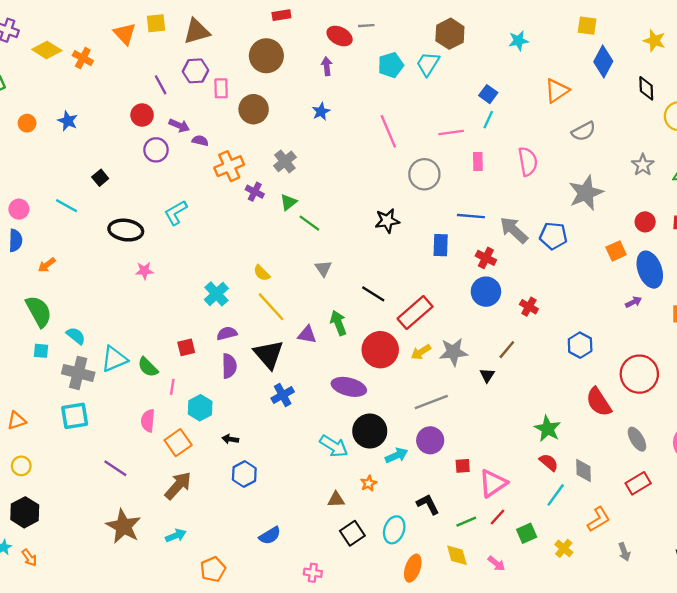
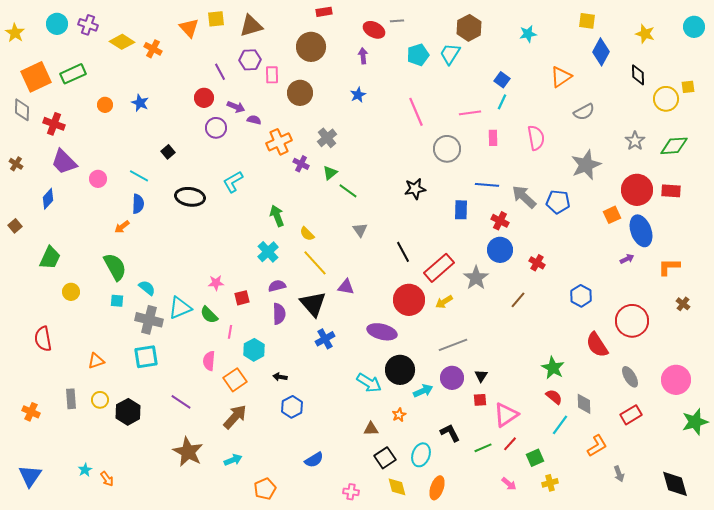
red circle: (645, 222) -> (637, 190), size x1.8
blue semicircle: (15, 240) -> (138, 204), moved
pink star: (144, 271) -> (216, 283), moved
black line: (373, 294) -> (403, 252), turned 30
green arrow: (338, 323) -> (277, 216), moved
gray star: (453, 352) -> (476, 278), moved, turned -30
black triangle: (487, 375) -> (481, 376), moved
black hexagon: (25, 512) -> (128, 412), moved
yellow cross: (564, 548) -> (550, 483), moved, turned 35
yellow diamond: (457, 555) -> (397, 487), moved

